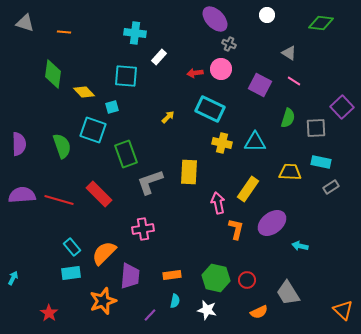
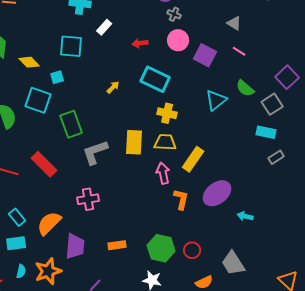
pink circle: (221, 69) -> (178, 40), moved
green semicircle: (288, 118) -> (245, 88), moved, turned 114
gray square: (316, 128) -> (272, 104), moved, turned -30
cyan triangle: (255, 142) -> (216, 100), moved, turned -40
yellow trapezoid: (290, 172) -> (165, 142), moved
cyan semicircle: (175, 301) -> (21, 271), moved

